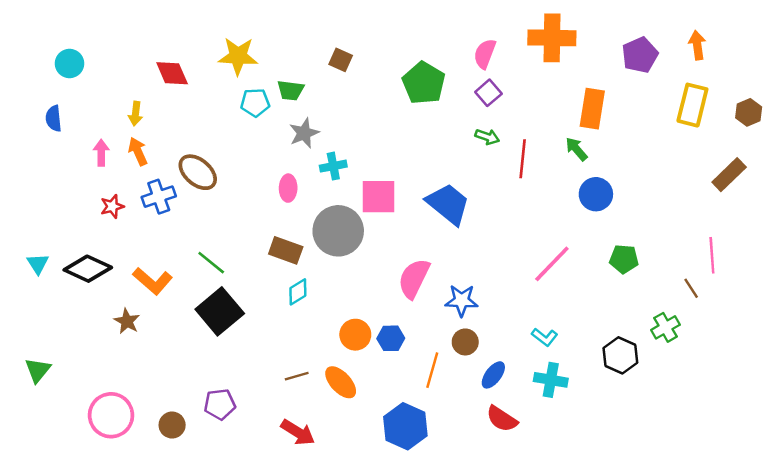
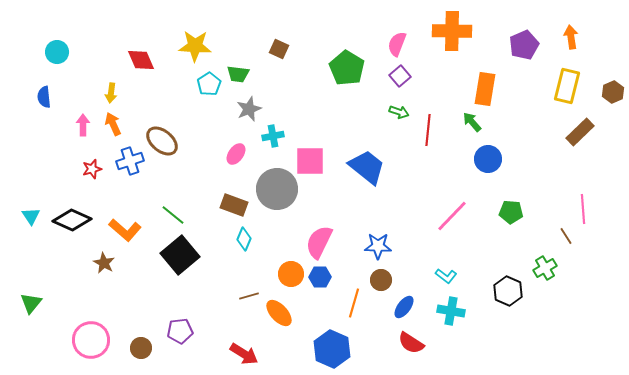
cyan pentagon: (255, 103) -> (209, 84), turned -30
brown rectangle: (729, 175) -> (580, 132), moved
pink ellipse: (288, 188) -> (236, 154), turned 35
pink semicircle: (414, 278) -> (319, 242), moved
cyan diamond: (298, 292) -> (244, 239), turned -35
brown line: (297, 376) -> (249, 296), moved

